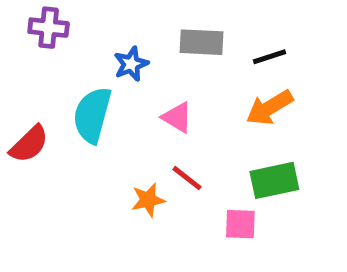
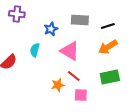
cyan semicircle: (92, 115) -> (35, 50), size x0.6
pink triangle: (177, 117) -> (70, 51), size x1.5
pink square: (240, 224) -> (81, 95), moved

